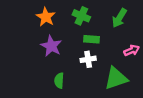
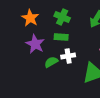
green rectangle: (91, 39) -> (61, 37), moved
green semicircle: (59, 80) -> (51, 62), moved, turned 56

